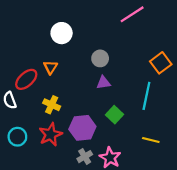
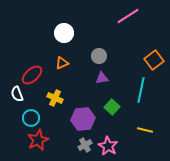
orange triangle: (50, 67) -> (62, 63), moved, turned 32
red star: (50, 134) -> (38, 140), moved
cyan circle: (17, 137) -> (31, 118), moved

